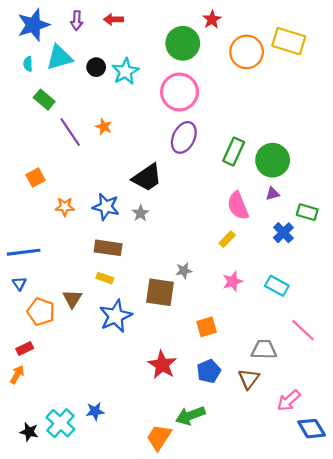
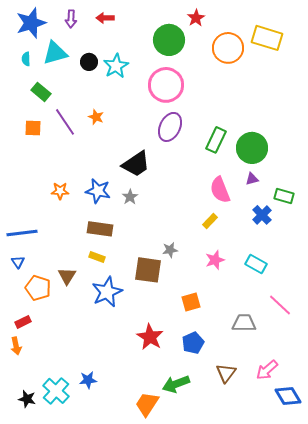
orange square: (36, 177) -> (33, 128), moved, turned 30
orange arrow: (17, 374) -> (16, 346), turned 138
brown triangle: (249, 379) -> (226, 373), moved

